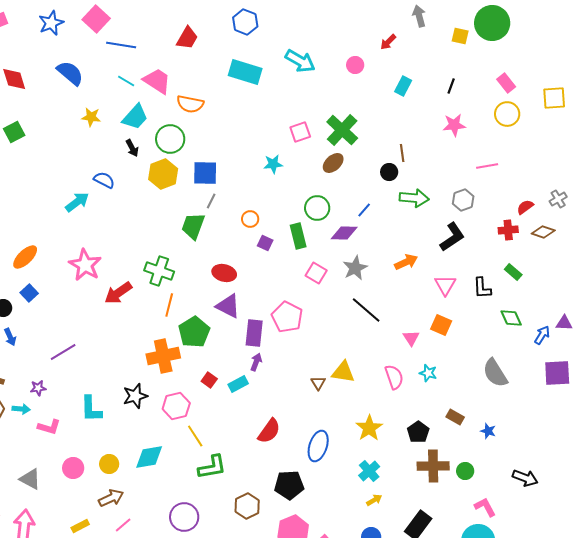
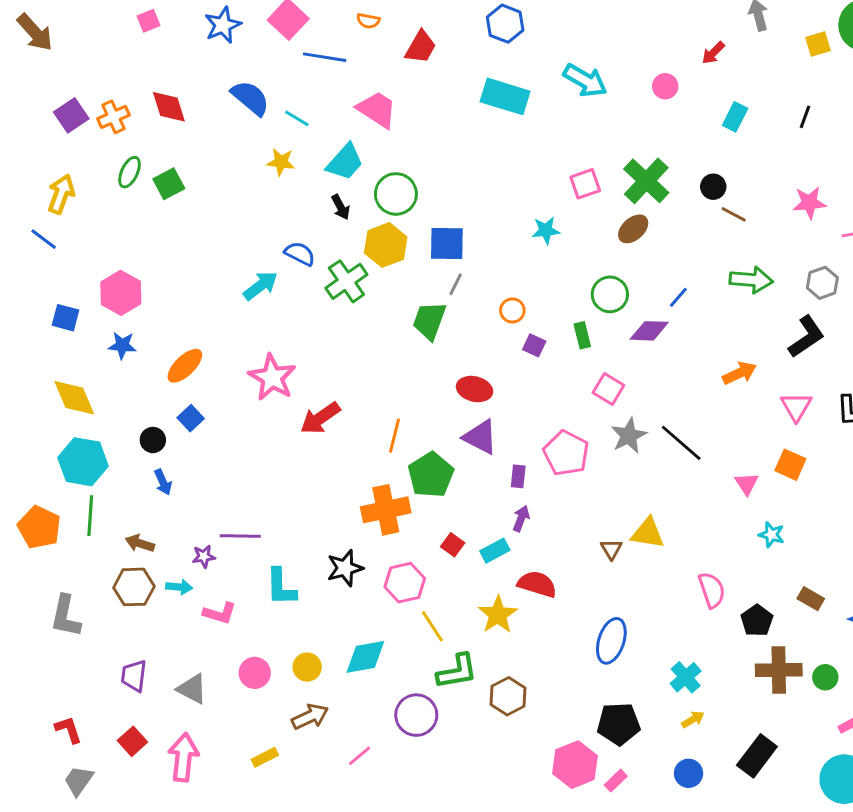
yellow square: (460, 36) -> (818, 44), turned -30
cyan line: (126, 81) -> (297, 118), moved
orange semicircle: (190, 104) -> (368, 21), moved, size x0.6
pink star: (454, 125) -> (809, 203), moved
brown line: (402, 153) -> (734, 214), turned -54
black circle: (389, 172) -> (713, 187), moved
green rectangle: (298, 236) -> (582, 335), size x0.7
gray star: (355, 268) -> (629, 436), moved
green cross: (159, 271) -> (346, 281), moved, turned 36
purple rectangle: (254, 333) -> (518, 476), size x0.6
purple line: (63, 352) -> (240, 536), moved, turned 32
pink semicircle: (394, 377) -> (712, 590), moved
yellow star: (369, 428) -> (498, 615), moved
red semicircle: (269, 431) -> (537, 584), moved, turned -108
black pentagon: (289, 485) -> (619, 724), moved
brown hexagon: (247, 506) -> (508, 696), moved
purple circle: (184, 517) -> (416, 715), moved
pink line: (123, 525) -> (360, 756), moved

